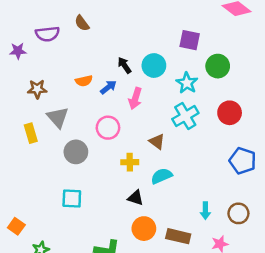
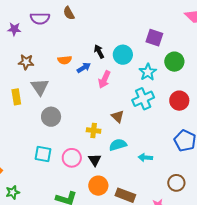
pink circle: (108, 128) -> (72, 158), moved
black triangle: (136, 198) -> (95, 160), turned 32
cyan arrow: (205, 211) -> (145, 158), moved, turned 88

